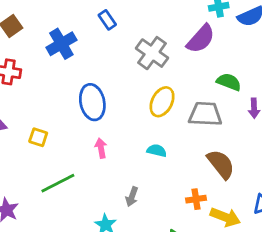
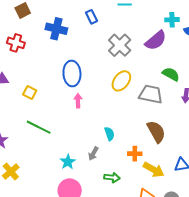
blue cross: (61, 44) -> (56, 29), turned 35
pink arrow: (101, 148) -> (78, 101), moved
cyan semicircle: (157, 151) -> (109, 134), moved, turned 48
green line: (58, 183) -> (39, 127), turned 45
gray arrow: (132, 197) -> (93, 154), moved

